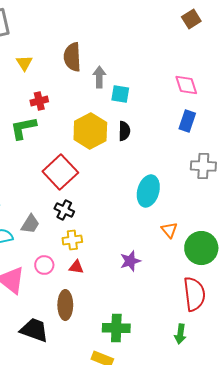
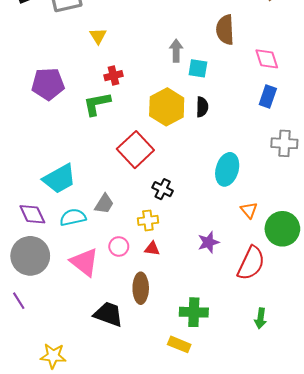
brown semicircle: (72, 57) -> (225, 30), moved
black cross: (64, 210) -> (163, 189), moved
red semicircle: (194, 294) -> (251, 263), moved, turned 32

